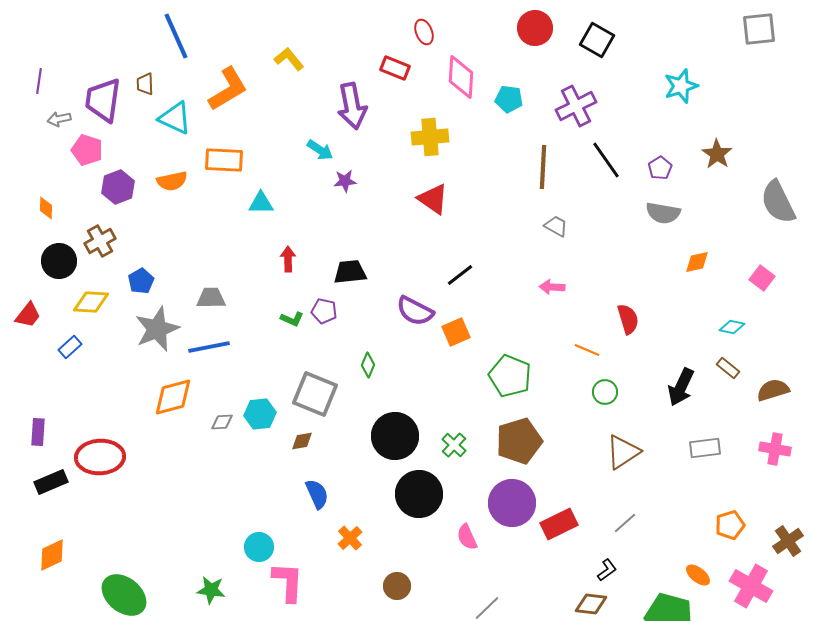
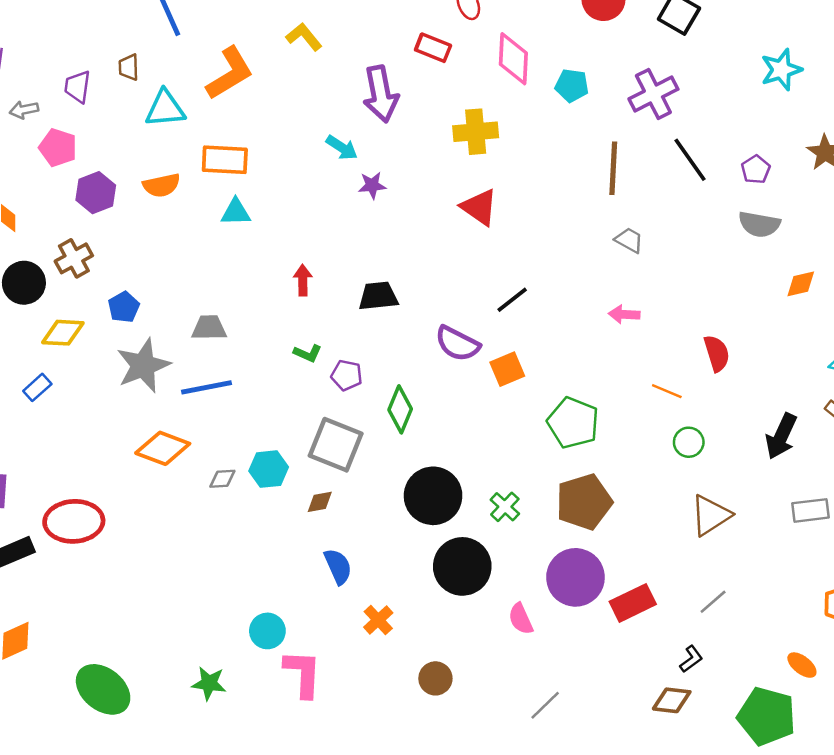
purple trapezoid: (103, 100) -> (77, 87), size x0.6
cyan triangle: (175, 118) -> (165, 109), turned -30
cyan triangle: (261, 203) -> (236, 212), moved
purple pentagon: (324, 311) -> (347, 375), moved
green diamond: (368, 365) -> (400, 409), size x1.5
orange diamond: (173, 397) -> (163, 448), turned 36

